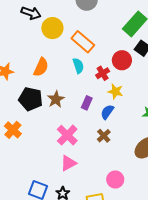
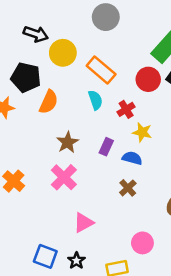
red circle: (122, 60) -> (148, 79), moved
black pentagon: (31, 99) -> (26, 77), moved
blue semicircle: (107, 112) -> (132, 158), turned 70
pink cross: (67, 135) -> (64, 177), moved

